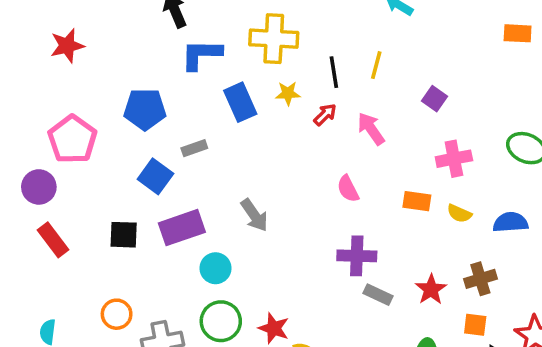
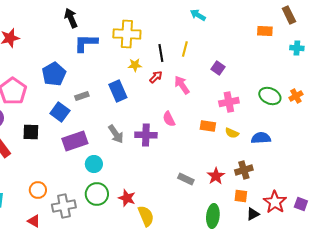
blue rectangle: (240, 102) -> (118, 91), moved
blue pentagon: (145, 109) -> (54, 74), turned -30
black square: (124, 235) -> (31, 132), moved
purple cross: (357, 256) -> (146, 135), moved

